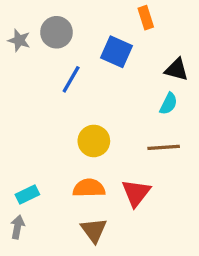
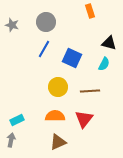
gray circle: (56, 32) -> (46, 22), moved
blue square: (117, 52) -> (72, 58), moved
brown line: (164, 147) -> (90, 91), moved
brown triangle: (94, 230) -> (58, 142), turned 42

